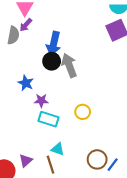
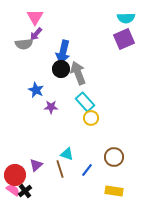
gray semicircle: (13, 35) -> (24, 44), turned 72
cyan rectangle: (48, 119) -> (85, 102), moved, turned 30
brown circle: (97, 159) -> (114, 157), moved
blue line: (113, 165) -> (87, 170), moved

